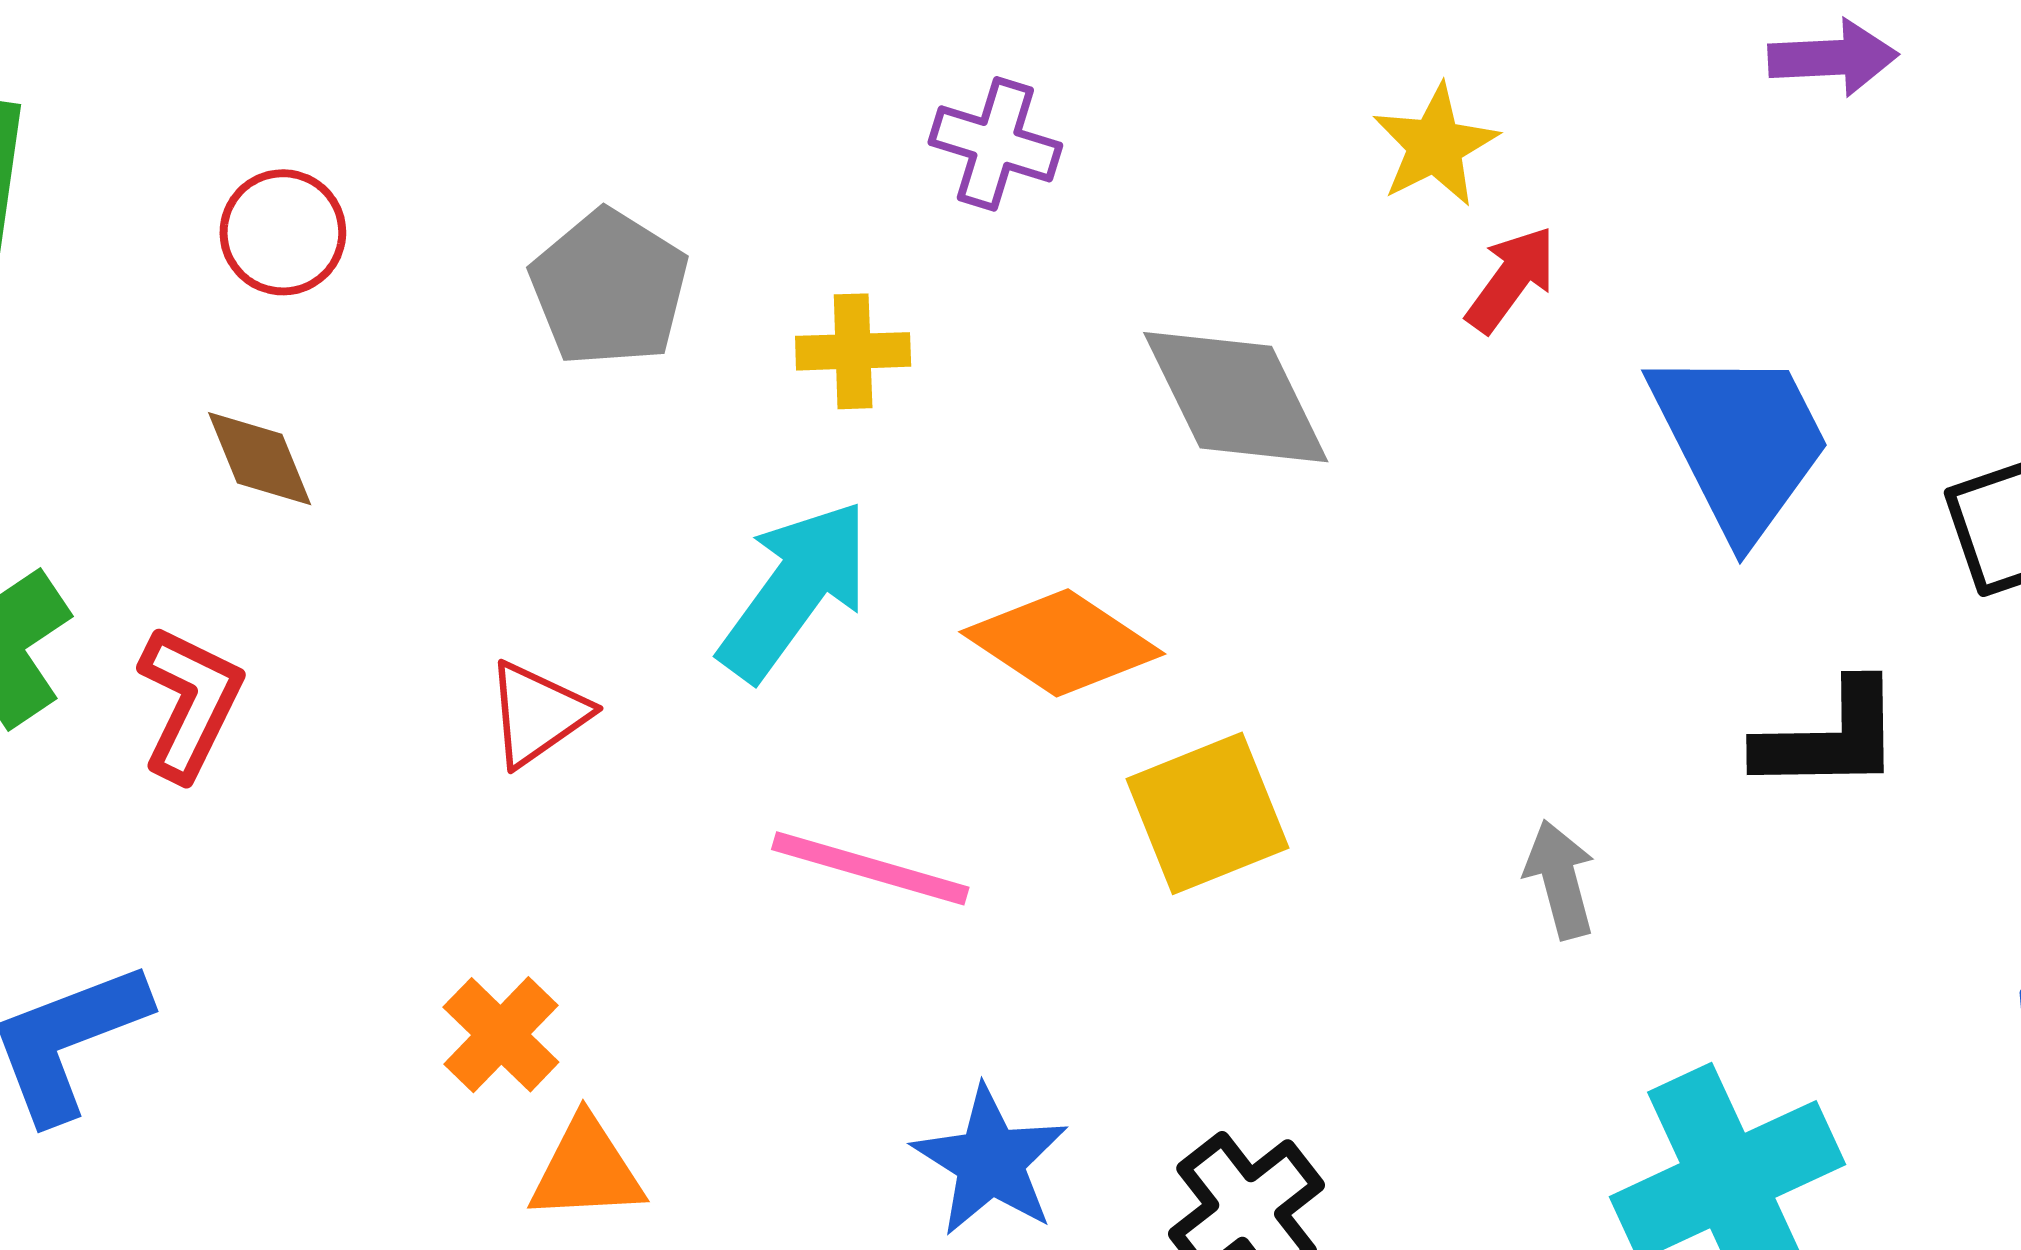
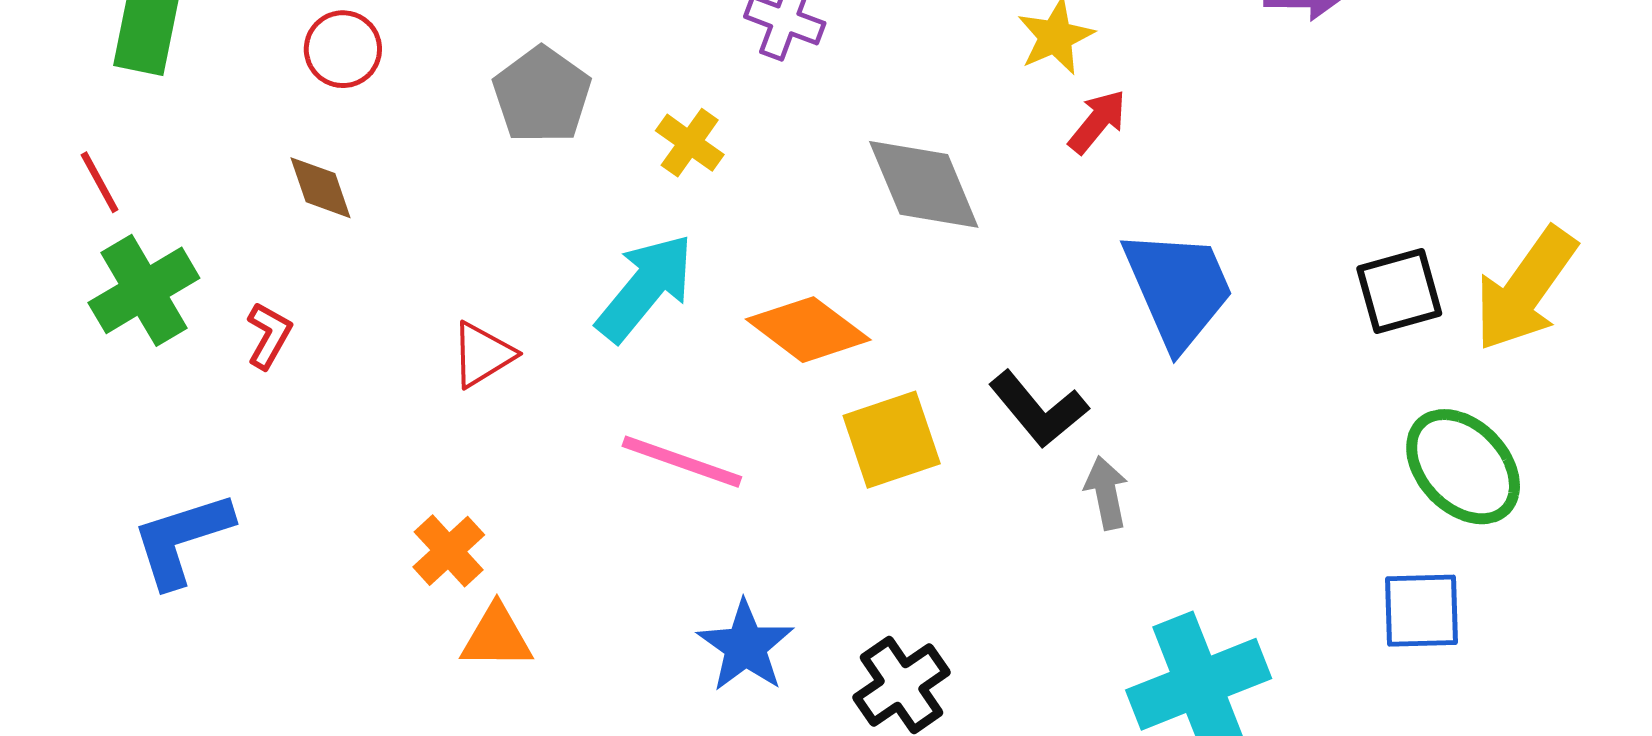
yellow cross: (853, 351) -> (690, 143), turned 34
blue trapezoid: (1740, 442) -> (1178, 289), moved
red L-shape: (190, 703) -> (269, 335), size x0.7
black L-shape: (1830, 738) -> (1038, 409), moved, turned 48

